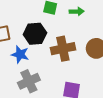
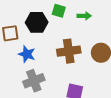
black hexagon: (35, 34) -> (37, 22), moved

